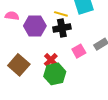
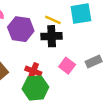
pink square: (79, 51) -> (67, 66), turned -32
red cross: (51, 60) -> (33, 71), turned -32

